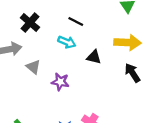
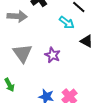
gray triangle: (33, 67) -> (23, 53), moved, size x1.5

